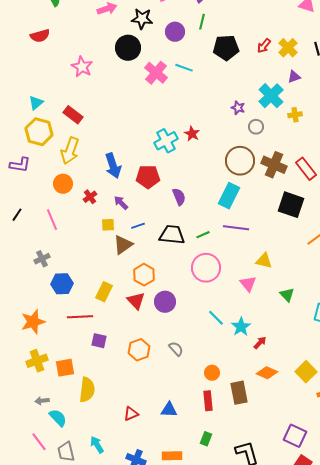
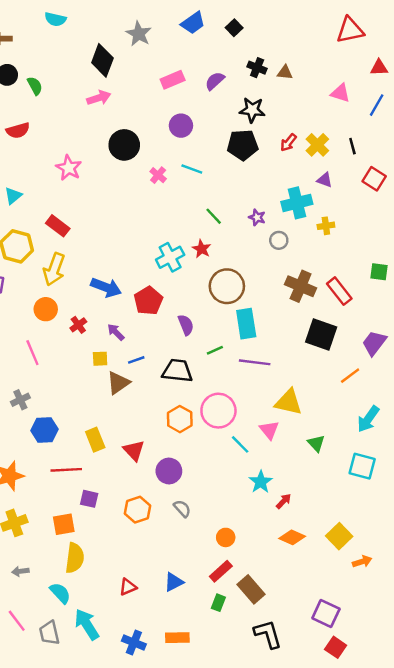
black star: (142, 19) -> (252, 110), moved
green line: (202, 22) -> (214, 216), moved, turned -56
pink cross: (156, 73) -> (158, 175), size x0.6
purple triangle: (294, 77) -> (325, 180), turned 40
cyan cross: (271, 96) -> (297, 203), turned 30
cyan triangle: (36, 103) -> (13, 196), moved
brown circle: (240, 161) -> (227, 286), moved
blue arrow: (113, 166) -> (106, 287), turned -50
red pentagon: (148, 177) -> (148, 301), turned -30
cyan rectangle: (229, 196) -> (246, 324), turned -35
green line: (203, 235) -> (215, 350), moved
yellow triangle: (264, 261) -> (288, 402), size x1.4
orange hexagon: (144, 275) -> (180, 419), moved
yellow rectangle: (104, 292) -> (95, 440), turned -48
purple circle: (165, 302) -> (169, 471), moved
cyan line: (216, 318) -> (240, 444), moved
orange square: (65, 368) -> (64, 524), moved
brown rectangle: (239, 393) -> (251, 589), moved, turned -30
red rectangle: (208, 401) -> (221, 571), turned 54
blue triangle: (169, 410) -> (174, 582), turned -30
cyan semicircle: (58, 418) -> (60, 593), moved
green rectangle: (206, 439) -> (218, 603), moved
cyan arrow: (97, 445) -> (87, 624), size x1.5

